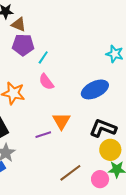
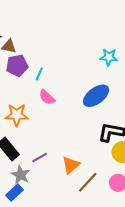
orange triangle: (61, 121) -> (71, 165), moved, turned 30
purple line: (43, 135) -> (40, 158), moved

